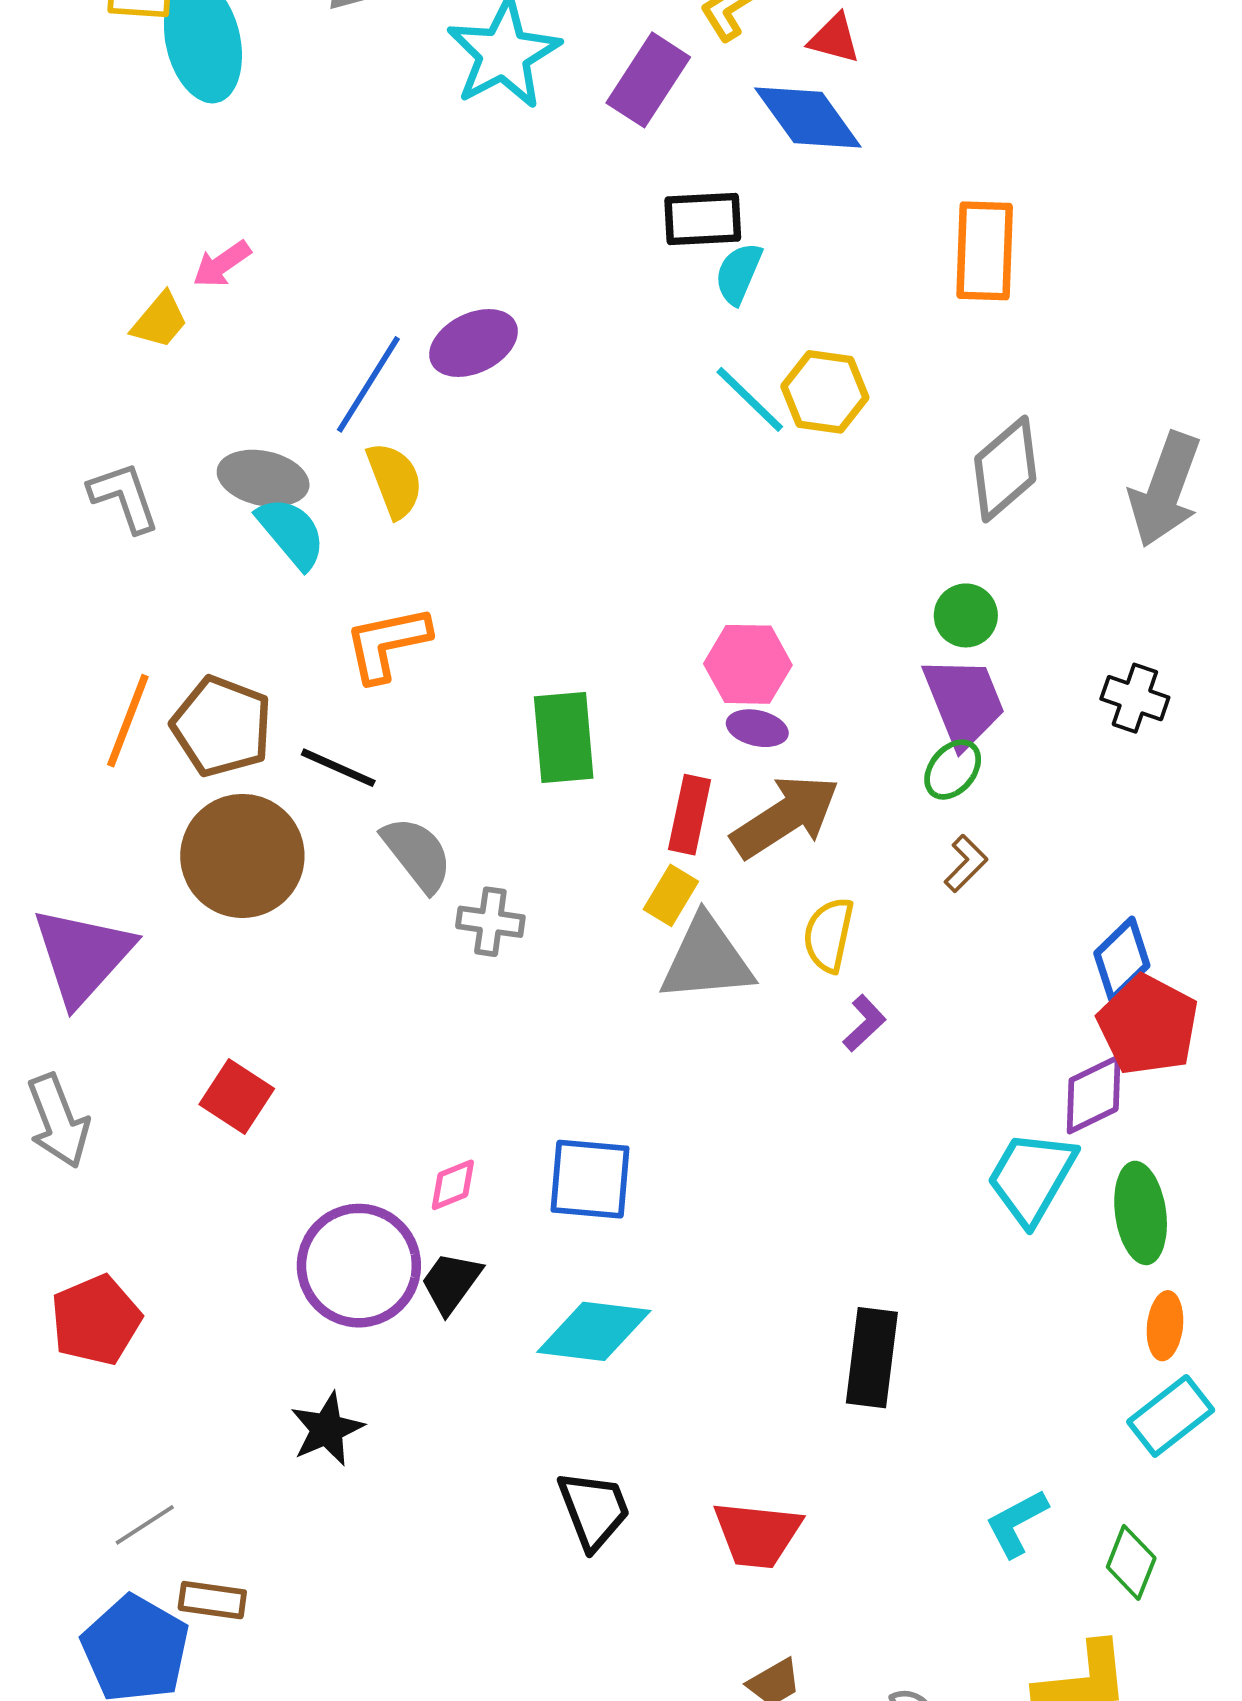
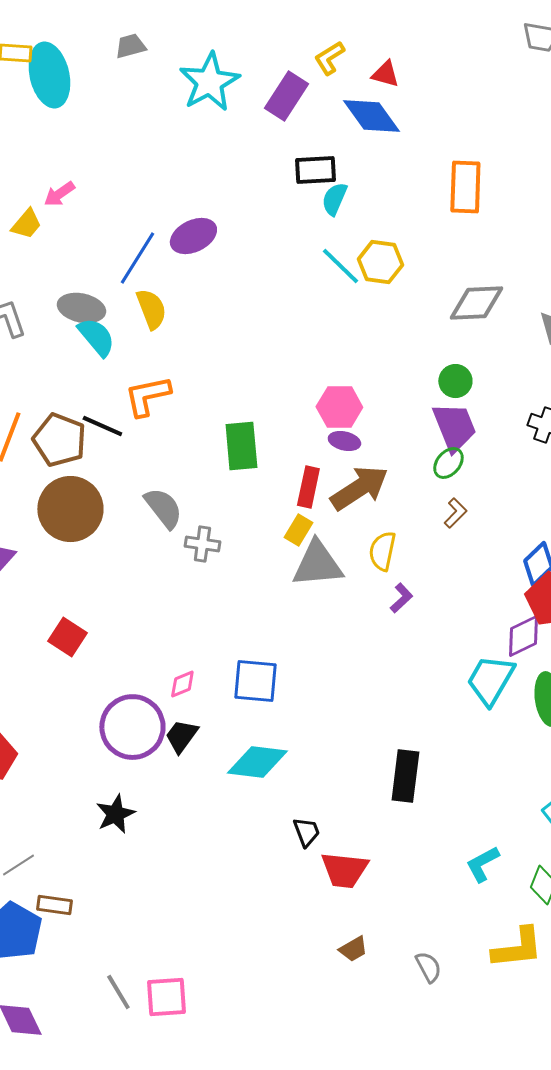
gray diamond: (1005, 469) -> (476, 303), turned 38
black line: (338, 768) -> (102, 426), moved
black trapezoid: (594, 1510) -> (306, 832), moved, size x0.7

